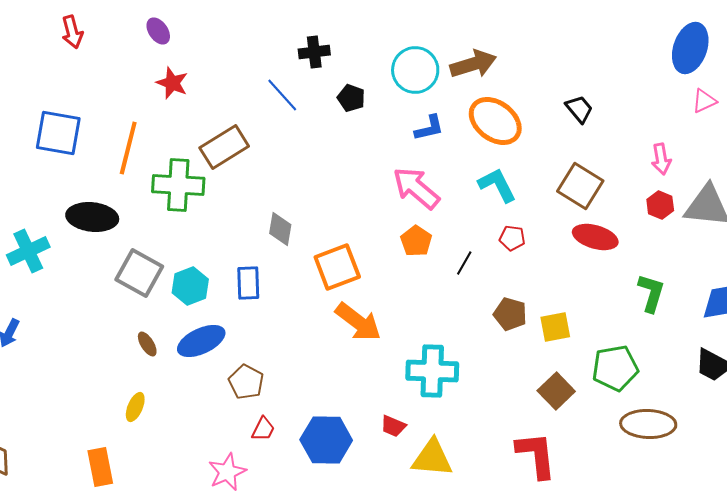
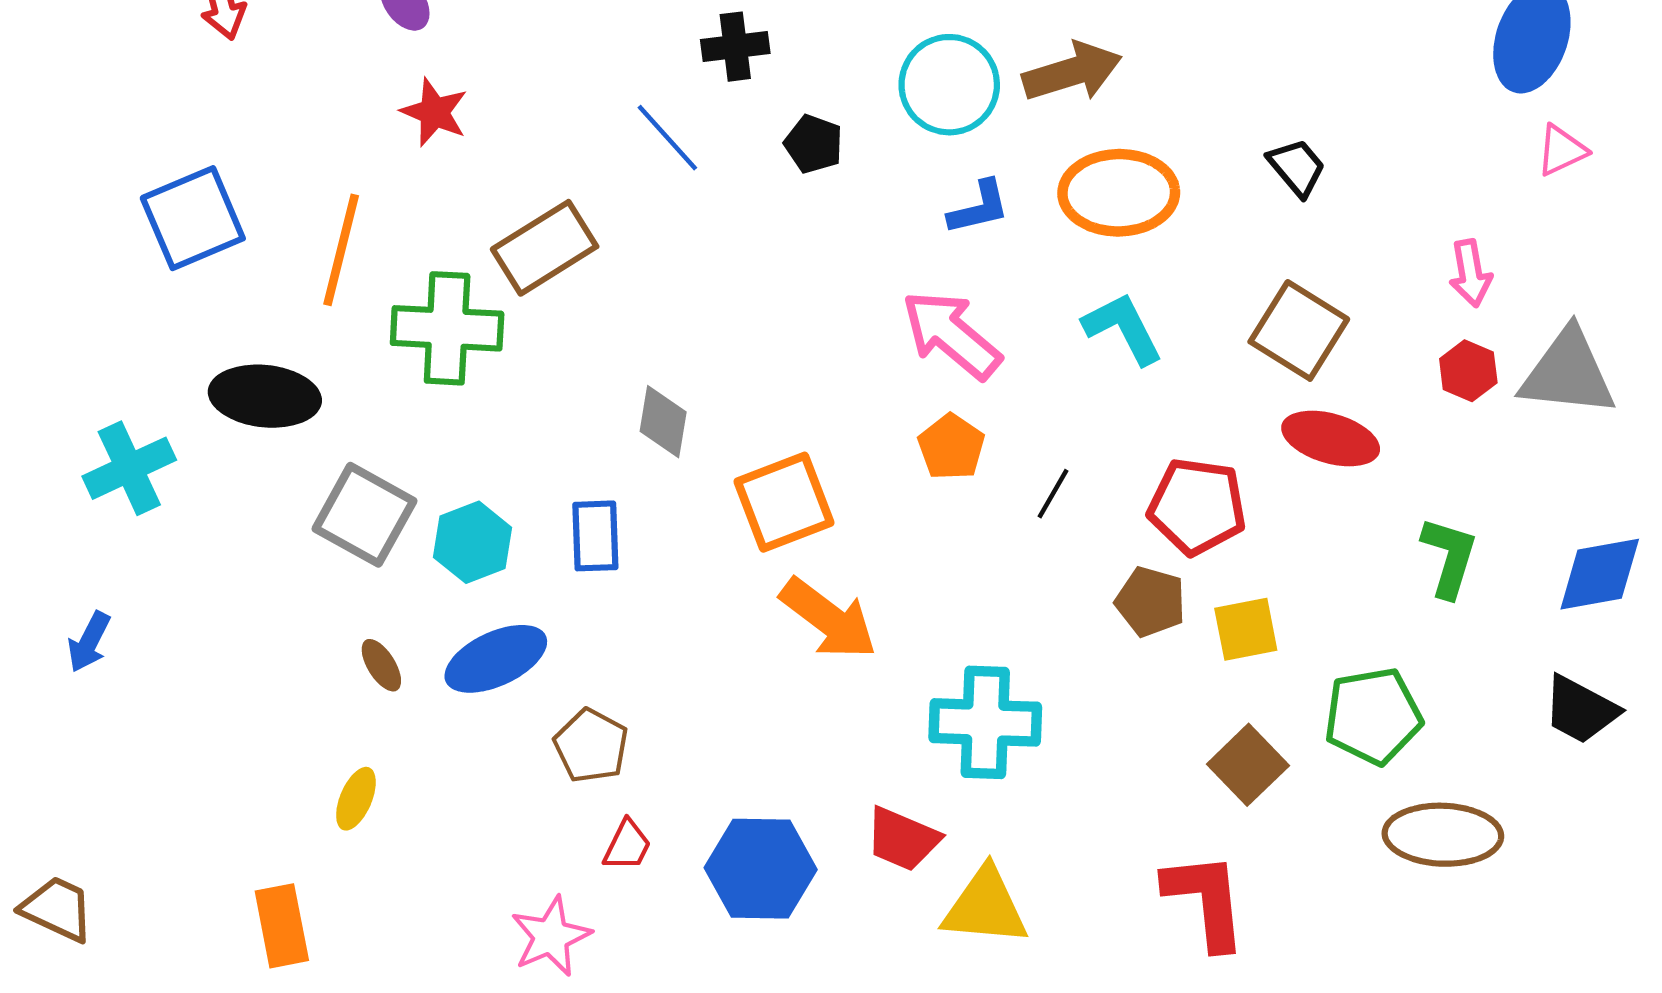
orange ellipse: (495, 121) -> (1119, 193), turned -38
blue square: (58, 133) -> (193, 218), turned -33
red pentagon: (512, 238) -> (1197, 506), moved, size x1.8
red trapezoid: (393, 426) -> (903, 839), size x1.4

